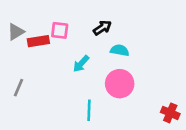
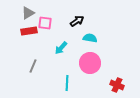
gray triangle: (16, 32) -> (28, 13), moved
gray line: (18, 88) -> (33, 66), moved
red cross: (170, 113) -> (117, 85), moved

